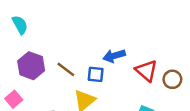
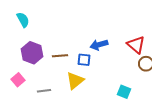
brown line: (66, 69) -> (60, 56), turned -42
red triangle: (146, 71) -> (136, 45), moved

